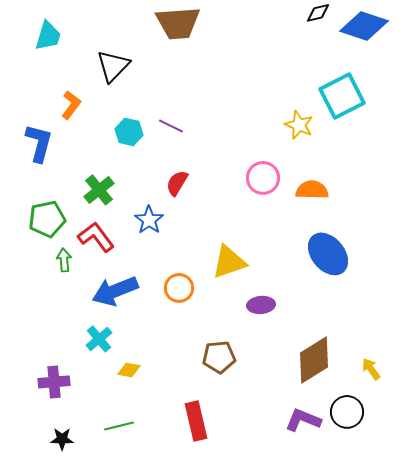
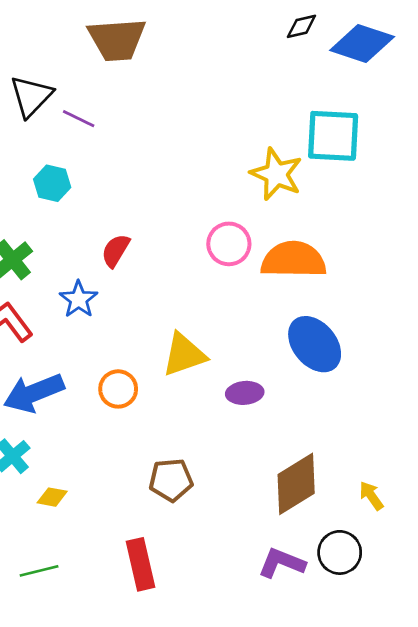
cyan square: (342, 96) -> (333, 136), turned 30
yellow star: (299, 125) -> (276, 174), size x1.4
purple line: (171, 126) -> (79, 119), moved
orange semicircle: (312, 190) -> (294, 260), size x1.5
purple ellipse: (261, 305) -> (245, 393), moved

